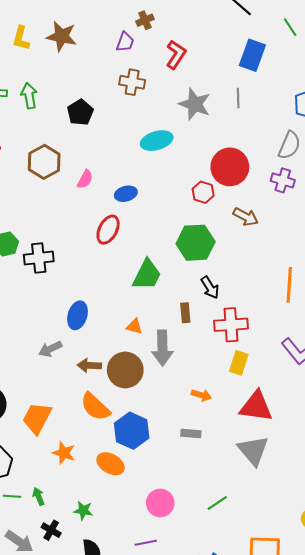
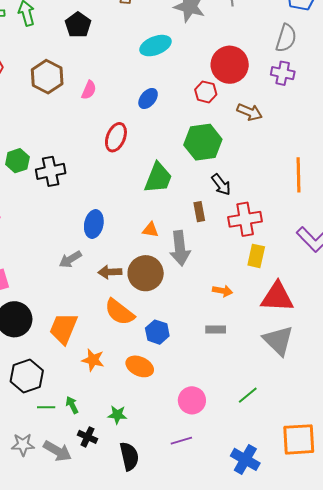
blue ellipse: (126, 194) -> (148, 98), moved, turned -30
blue hexagon: (132, 431) -> (157, 332), size x0.7

